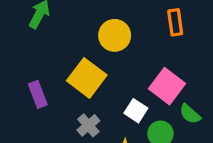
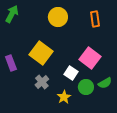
yellow circle: (115, 35) -> (58, 17), moved
green semicircle: (190, 114) -> (105, 83), moved, turned -72

